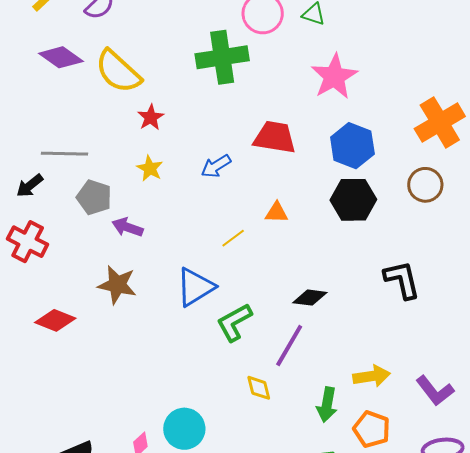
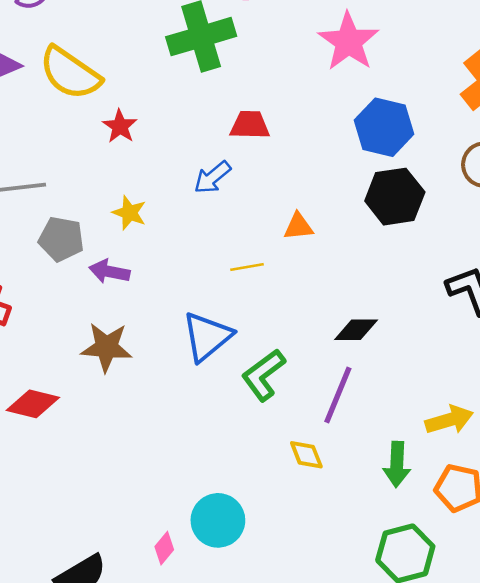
red trapezoid: (275, 137) -> (250, 125), moved, size x0.7
yellow star: (150, 168) -> (129, 213), moved
yellow line: (233, 238) -> (247, 267), turned 35

